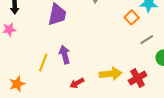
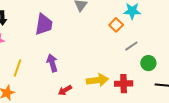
yellow line: (43, 62) -> (17, 68), moved
red cross: (138, 78) -> (124, 84), turned 30

